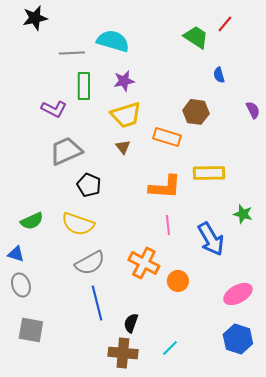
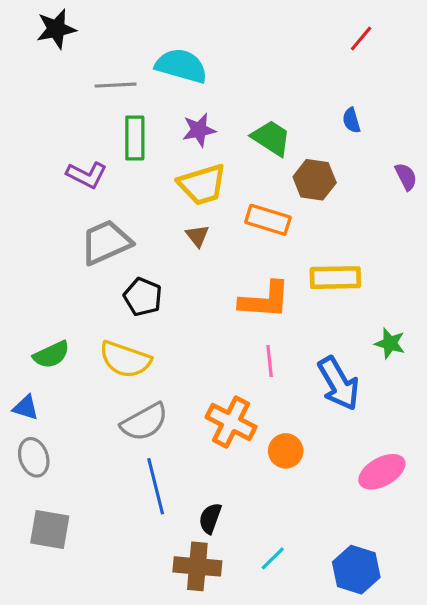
green trapezoid: (196, 37) -> (271, 138), moved
blue hexagon: (238, 339) -> (356, 570), moved

